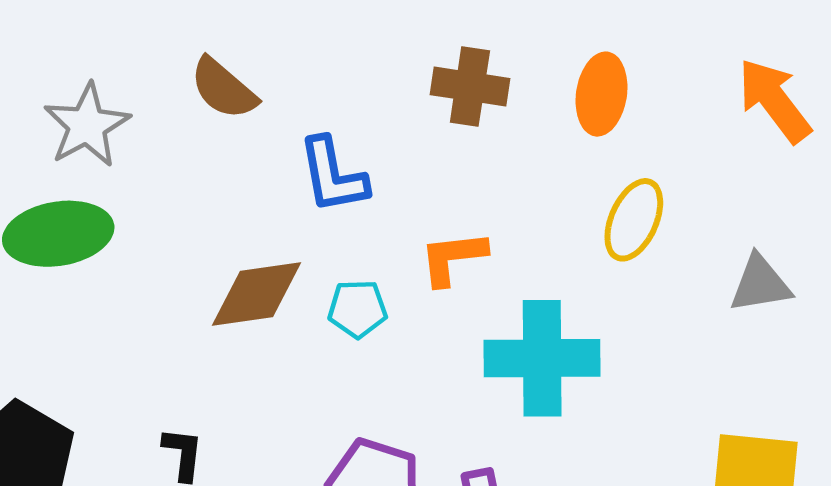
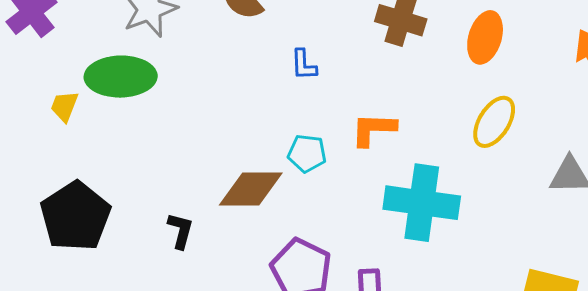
blue L-shape: (333, 175) -> (304, 65), size x0.6
brown diamond: (257, 294) -> (251, 189), moved

